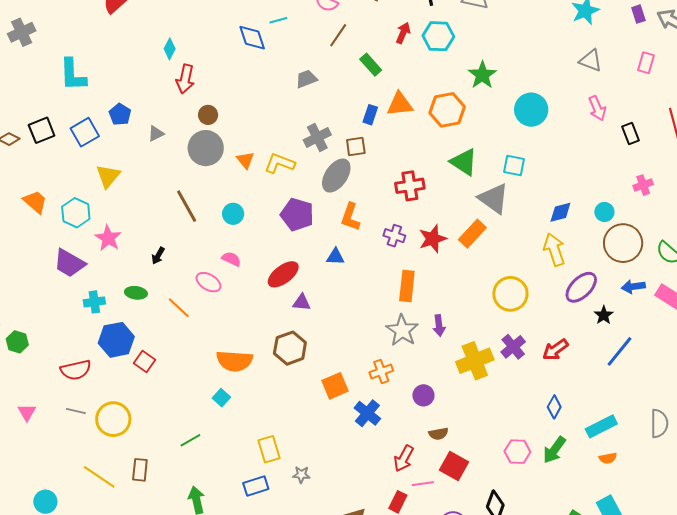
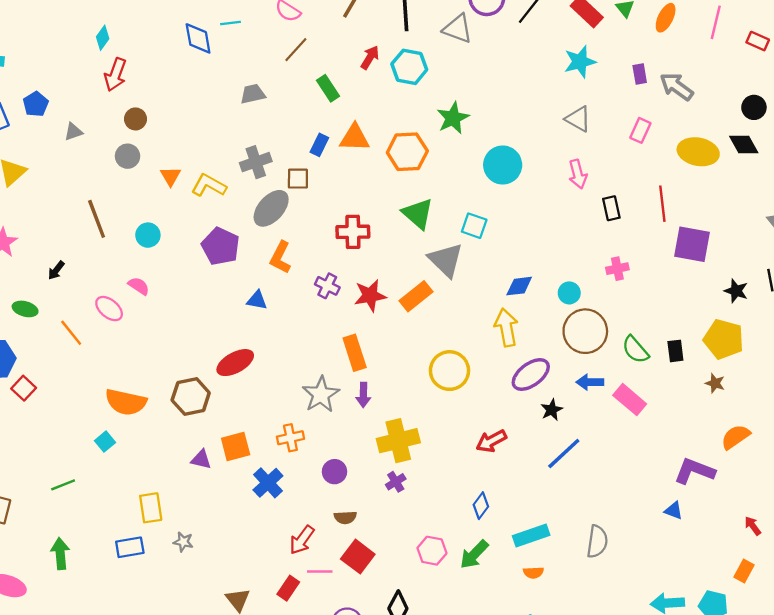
gray circle: (206, 148) -> (128, 156), size x0.6
red ellipse: (283, 274) -> (235, 363), moved
orange rectangle: (407, 286) -> (355, 353), moved, turned -32
purple triangle: (302, 302) -> (201, 459), moved
purple cross: (513, 347) -> (396, 482), moved, size x0.7

